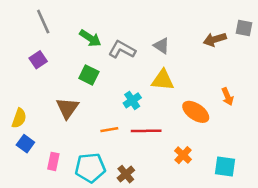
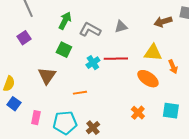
green arrow: (90, 38) -> (65, 21), turned -96
gray triangle: (161, 46) -> (121, 27), turned -48
yellow triangle: (163, 80) -> (153, 53), moved
cyan cross: (132, 100) -> (93, 63), moved
red line: (146, 131) -> (116, 59), moved
cyan square: (225, 166) -> (171, 111), moved

